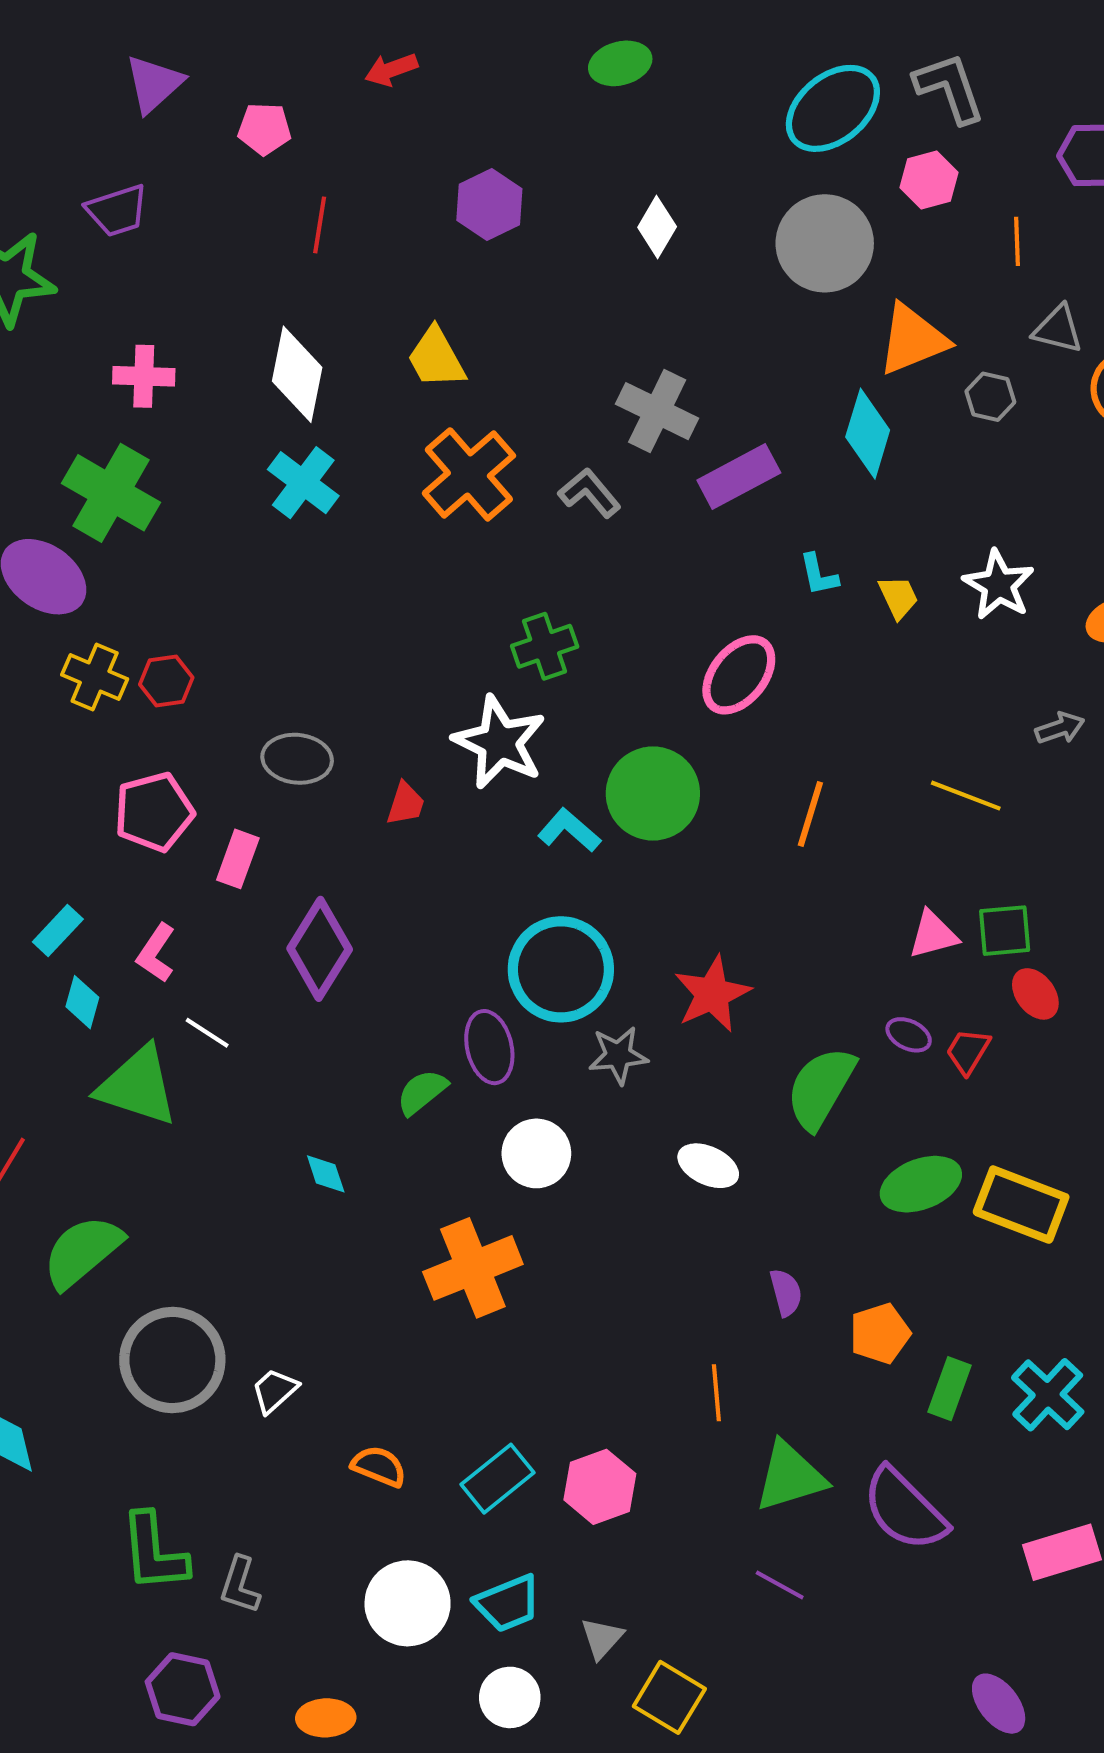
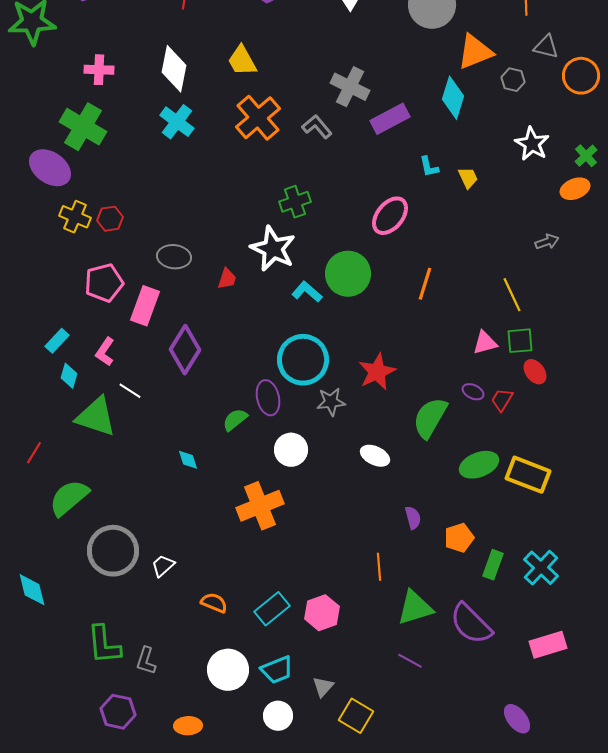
white star: (999, 585) -> (532, 144), moved
yellow line: (966, 796) -> (512, 295), moved, turned 44
pink rectangle: (238, 859) -> (145, 306), size x1.4

